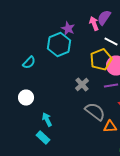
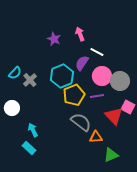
purple semicircle: (104, 18) -> (82, 63), moved
cyan hexagon: (59, 44) -> (62, 76), moved
yellow pentagon: (101, 60) -> (74, 95), moved
gray cross: (82, 84) -> (30, 80), moved

